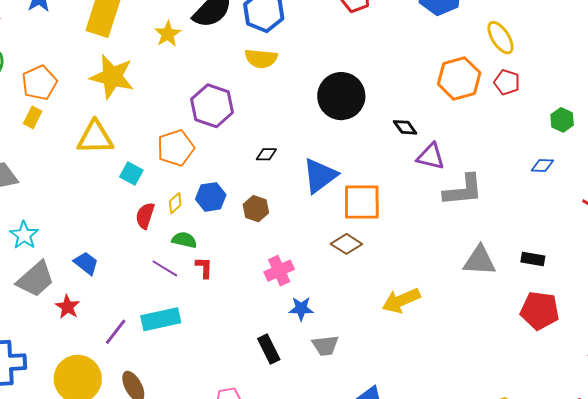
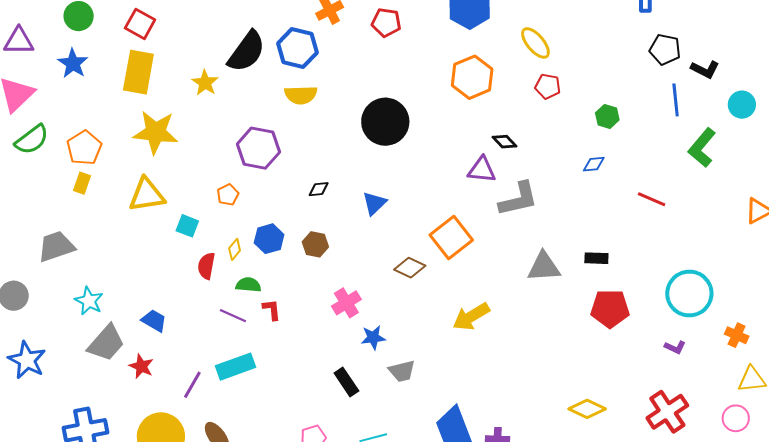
orange hexagon: (459, 78) -> (472, 77), moved
black diamond: (405, 127) -> (504, 142), moved
orange pentagon: (176, 148) -> (228, 195), size x0.6
blue triangle: (320, 176) -> (374, 203), size x0.7
orange square: (362, 202) -> (451, 237), moved, turned -30

